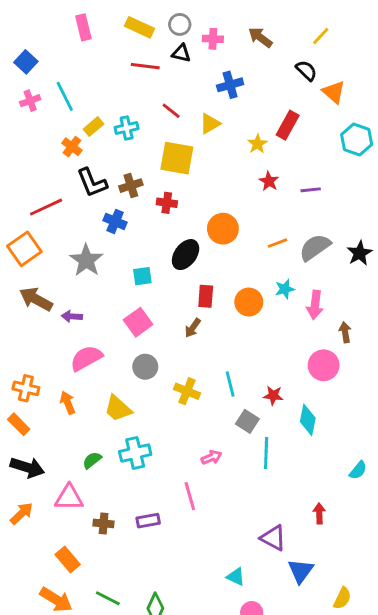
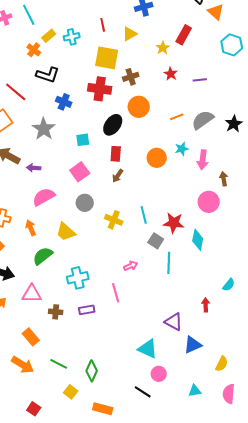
red line: (171, 111) -> (103, 25), turned 40
black L-shape: (92, 183) -> (48, 75), turned -50
brown cross: (131, 186) -> (131, 77), moved
red cross: (167, 203) -> (100, 89), size x1.6
red line: (46, 207) -> (16, 92), turned 65
red rectangle: (206, 296) -> (116, 154), moved
red star: (273, 395) -> (174, 223), size x1.5
cyan cross: (135, 453) -> (78, 278), moved
green semicircle: (92, 460) -> (43, 256), moved, size x1.5
cyan semicircle: (358, 470) -> (229, 285), moved
blue triangle: (301, 571) -> (193, 345), turned 30
cyan triangle: (236, 577) -> (148, 349), size x1.5

